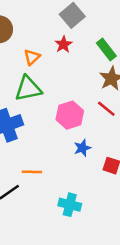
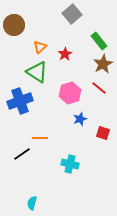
red star: (63, 44) -> (65, 54), moved
green triangle: (28, 89) -> (37, 72), turned 45

